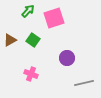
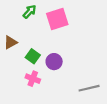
green square: (33, 40) -> (33, 56), moved
purple circle: (67, 58) -> (54, 62), moved

